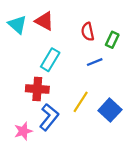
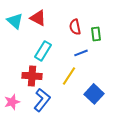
green rectangle: (112, 40) -> (96, 34), turned -32
yellow line: (81, 102) -> (69, 76), moved
pink star: (23, 131) -> (12, 102), moved

